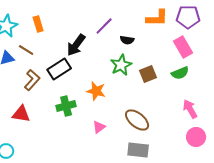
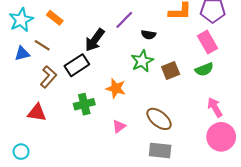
orange rectangle: (38, 24) -> (55, 18), turned -35
pink circle: (196, 137) -> (221, 137), size x1.4

